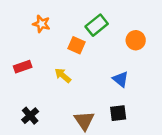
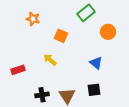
green rectangle: (97, 25) -> (86, 13), moved
red rectangle: (23, 67) -> (18, 70), moved
black cross: (30, 116) -> (42, 95), moved, turned 32

